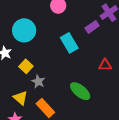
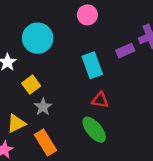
red triangle: (105, 65) -> (100, 100), moved
yellow triangle: (20, 98) -> (16, 123), turned 42

